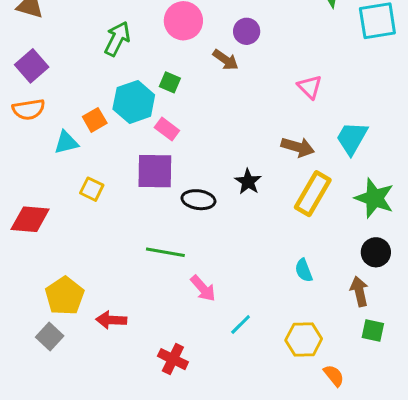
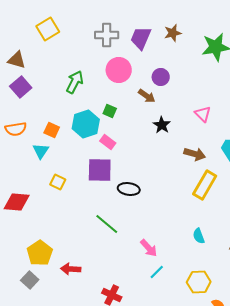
purple square: (32, 66) -> (21, 87), moved
orange square: (95, 120) -> (52, 130), moved, turned -35
cyan triangle: (66, 143) -> (41, 151), turned -42
black star: (248, 182) -> (162, 125), moved
green line: (165, 252) -> (107, 224), turned 30
pink arrow: (203, 288) -> (149, 248), moved

